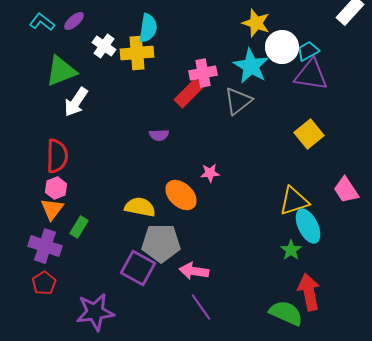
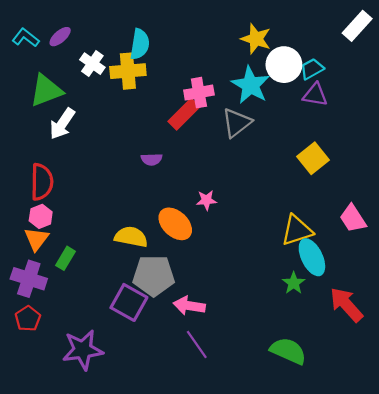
purple triangle: (311, 75) -> (315, 95), size x0.7
red arrow: (309, 292) -> (346, 305), moved, turned -30

